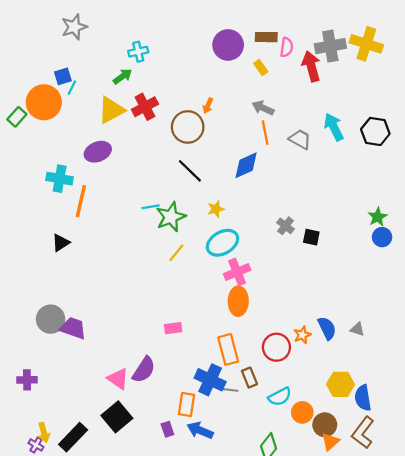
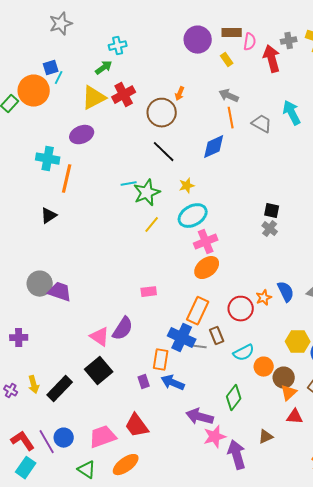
gray cross: (330, 46) -> (289, 41), size x0.6
gray cross: (285, 226) -> (270, 229), moved
orange ellipse: (238, 301) -> (207, 268), turned 50
orange rectangle: (228, 349) -> (198, 311), turned 40
purple cross: (36, 445) -> (11, 391), moved

